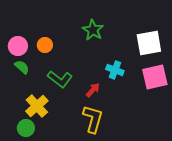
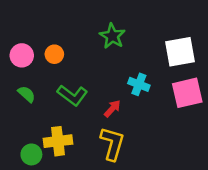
green semicircle: (22, 67) -> (27, 94), moved
yellow cross: (37, 106) -> (58, 141), moved, turned 35

